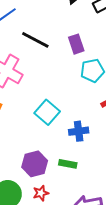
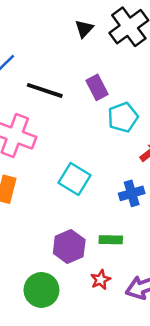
blue cross: (79, 131) -> (132, 193), moved
red star: (41, 193) -> (101, 280), moved

